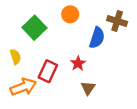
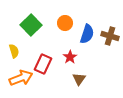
orange circle: (70, 14) -> (65, 23), moved
brown cross: (117, 21) -> (110, 36), moved

